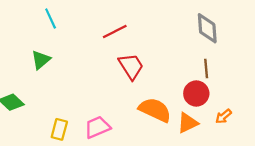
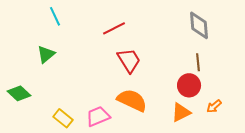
orange semicircle: (155, 110) -> (132, 100), moved
yellow rectangle: (59, 129) -> (63, 118), turned -66

